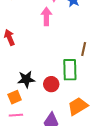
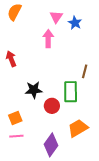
black star: (26, 79) -> (34, 90), moved

